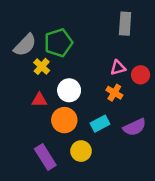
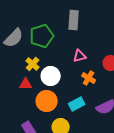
gray rectangle: (125, 24) -> (74, 20), moved
yellow cross: (42, 66) -> (33, 64), moved
pink triangle: (118, 68) -> (80, 56), moved

